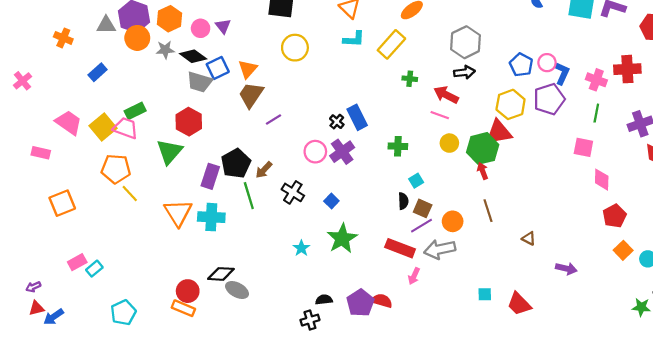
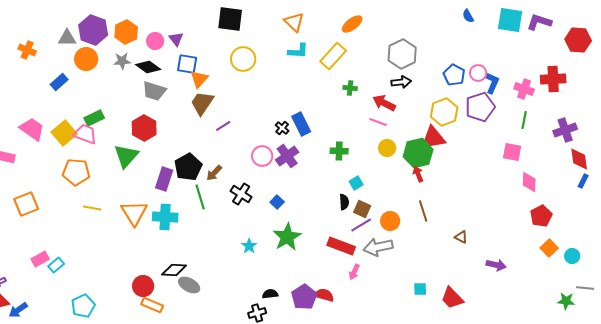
orange circle: (137, 38) -> (86, 59), moved
blue square: (218, 68) -> (187, 64), moved, turned 35
yellow line: (130, 193) -> (92, 208), moved, turned -36
orange rectangle: (183, 308) -> (152, 305), moved

